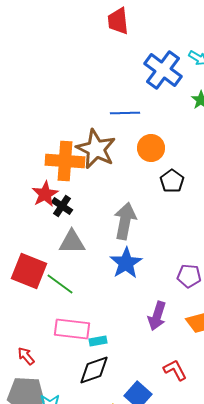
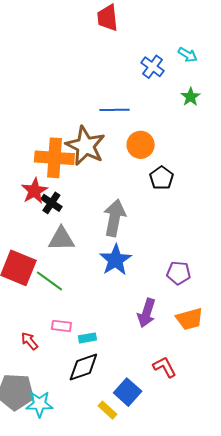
blue cross: (163, 70) -> (153, 67), size x0.6
pink rectangle: (72, 329) -> (61, 326), size x0.6
red arrow: (26, 356) -> (29, 341), moved

